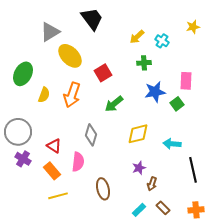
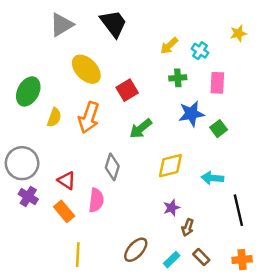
gray triangle: (50, 32) -> (62, 25), moved
pink rectangle: (186, 81) -> (217, 83), moved
brown ellipse: (103, 189) -> (136, 250), moved, turned 55
yellow line: (58, 196) -> (78, 255), moved, turned -72

